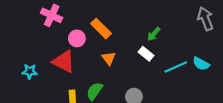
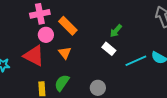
pink cross: (52, 15) -> (40, 14), moved, turned -36
orange triangle: (109, 58) -> (65, 53), moved

